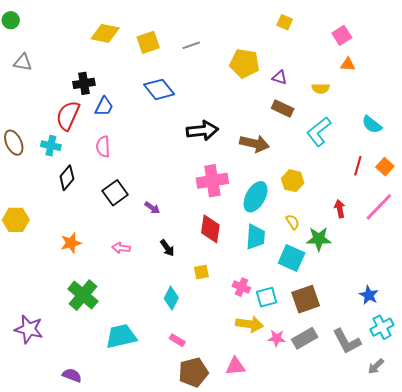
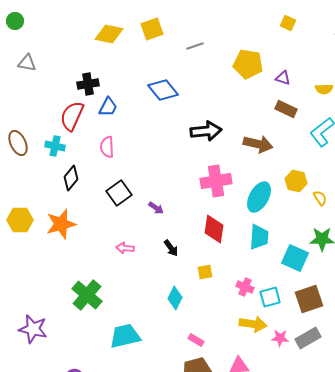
yellow square: (148, 42) -> (152, 29), moved
yellow semicircle: (293, 222) -> (320, 198), moved
orange star: (71, 243) -> (61, 224), moved, size x1.4
pink rectangle: (177, 340) -> (196, 340), moved

